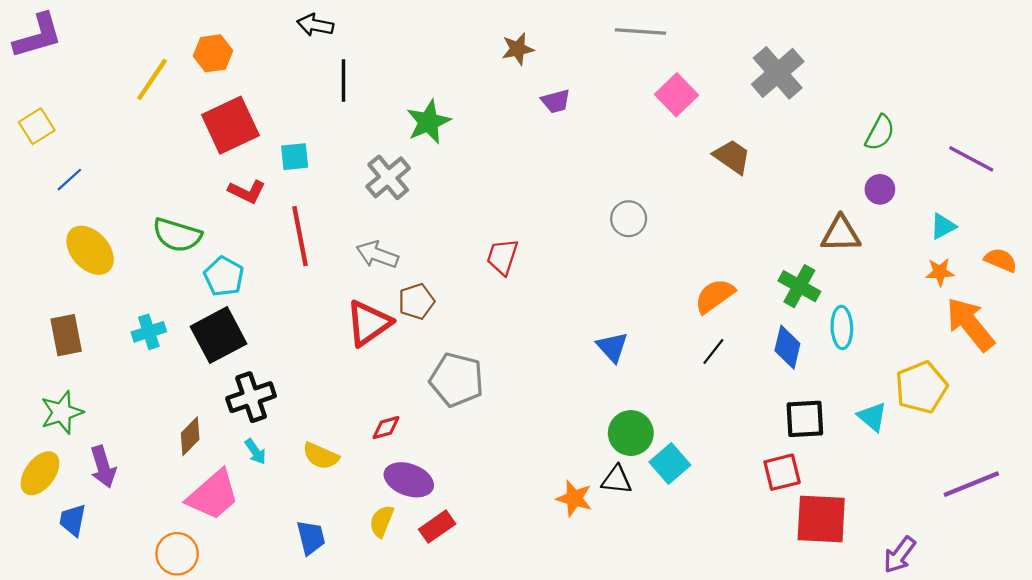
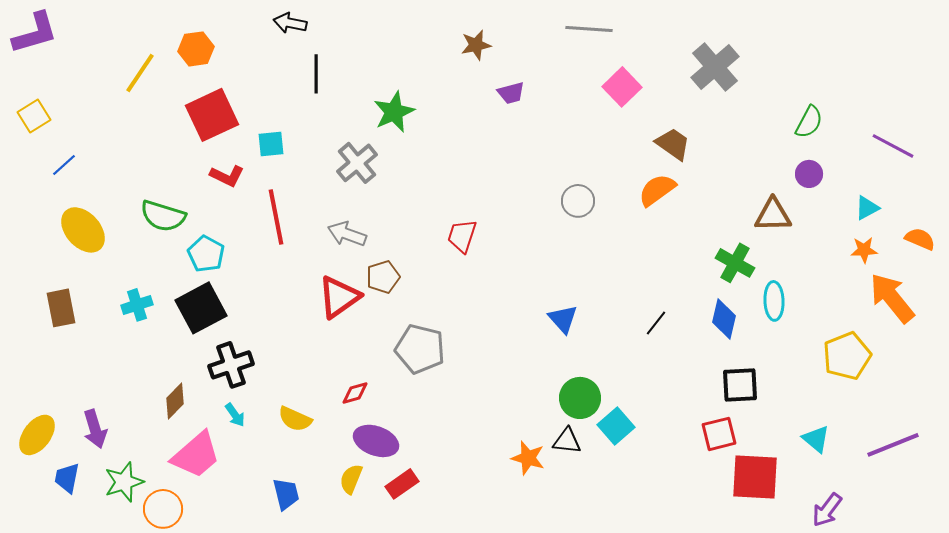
orange semicircle: (715, 296) -> (657, 190), moved
green star: (62, 412) -> (124, 482), moved
cyan triangle: (872, 417) -> (816, 439), moved

